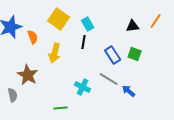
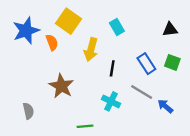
yellow square: (59, 19) -> (68, 21), moved
black line: (84, 42) -> (112, 68), moved
yellow arrow: (55, 53) -> (91, 49), moved
brown star: (28, 75) -> (61, 86), moved

